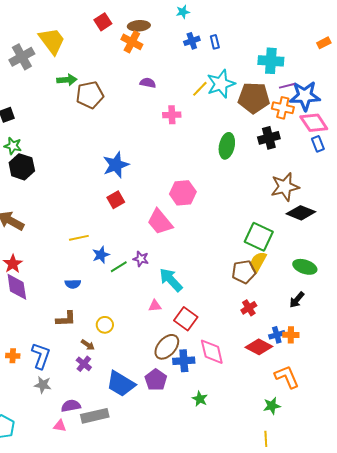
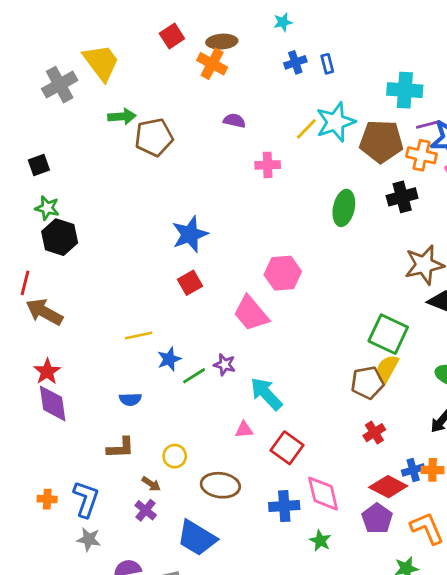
brown ellipse: (167, 347) -> (220, 485), moved, turned 56
purple pentagon: (156, 380) -> (377, 519), moved
green star: (200, 399) -> (320, 541), moved

